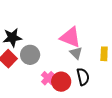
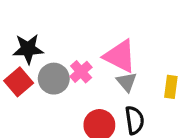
pink cross: (48, 78) -> (81, 72), moved

